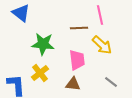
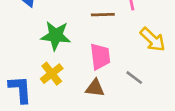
yellow arrow: (102, 45) -> (153, 40), moved
gray line: (111, 82) -> (134, 78), moved

